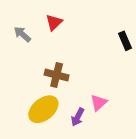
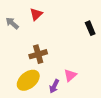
brown cross: (57, 75) -> (38, 54), turned -30

